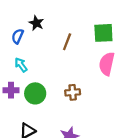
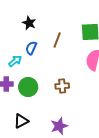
blue semicircle: (18, 36) -> (31, 48), moved
cyan arrow: (21, 65) -> (15, 61), turned 88

